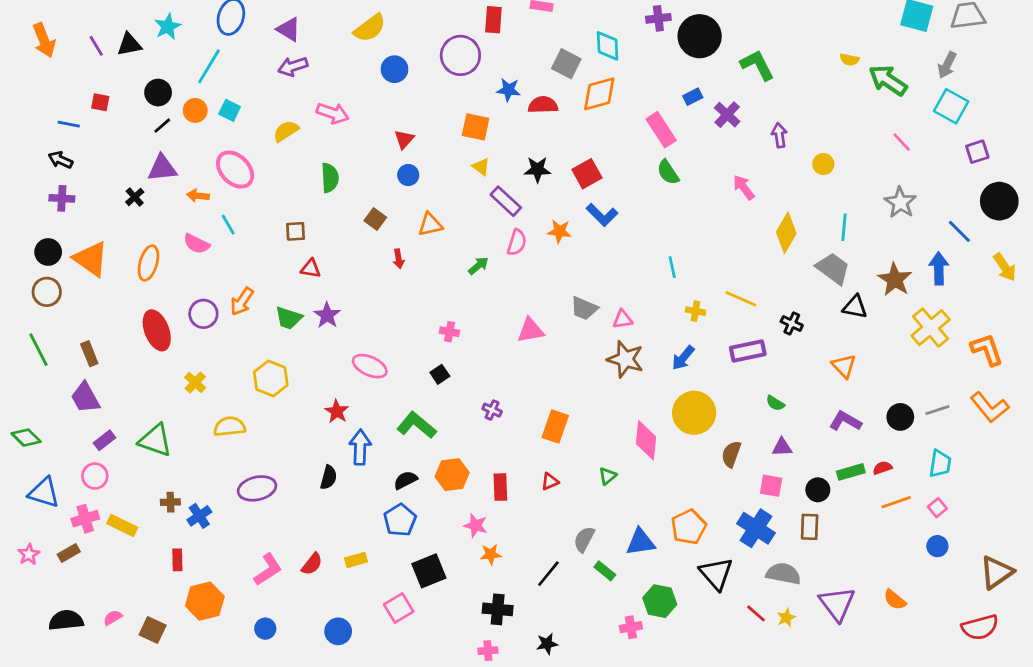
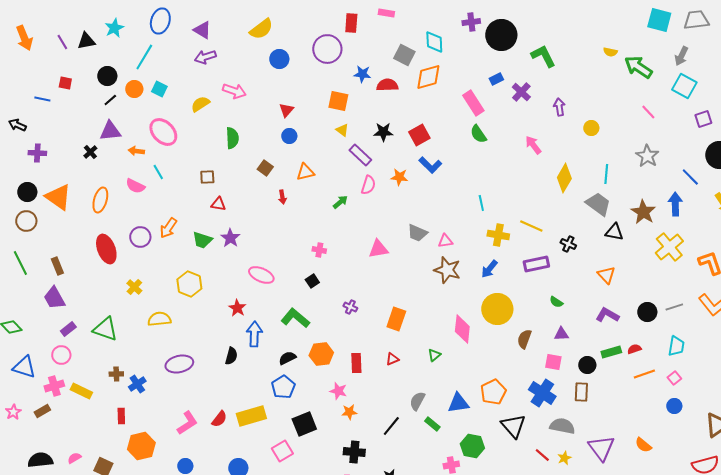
black arrow: (60, 160) -> (17, 125), moved
yellow cross: (696, 311) -> (498, 235), size x1.5
yellow rectangle: (356, 560) -> (251, 416), size x1.8

